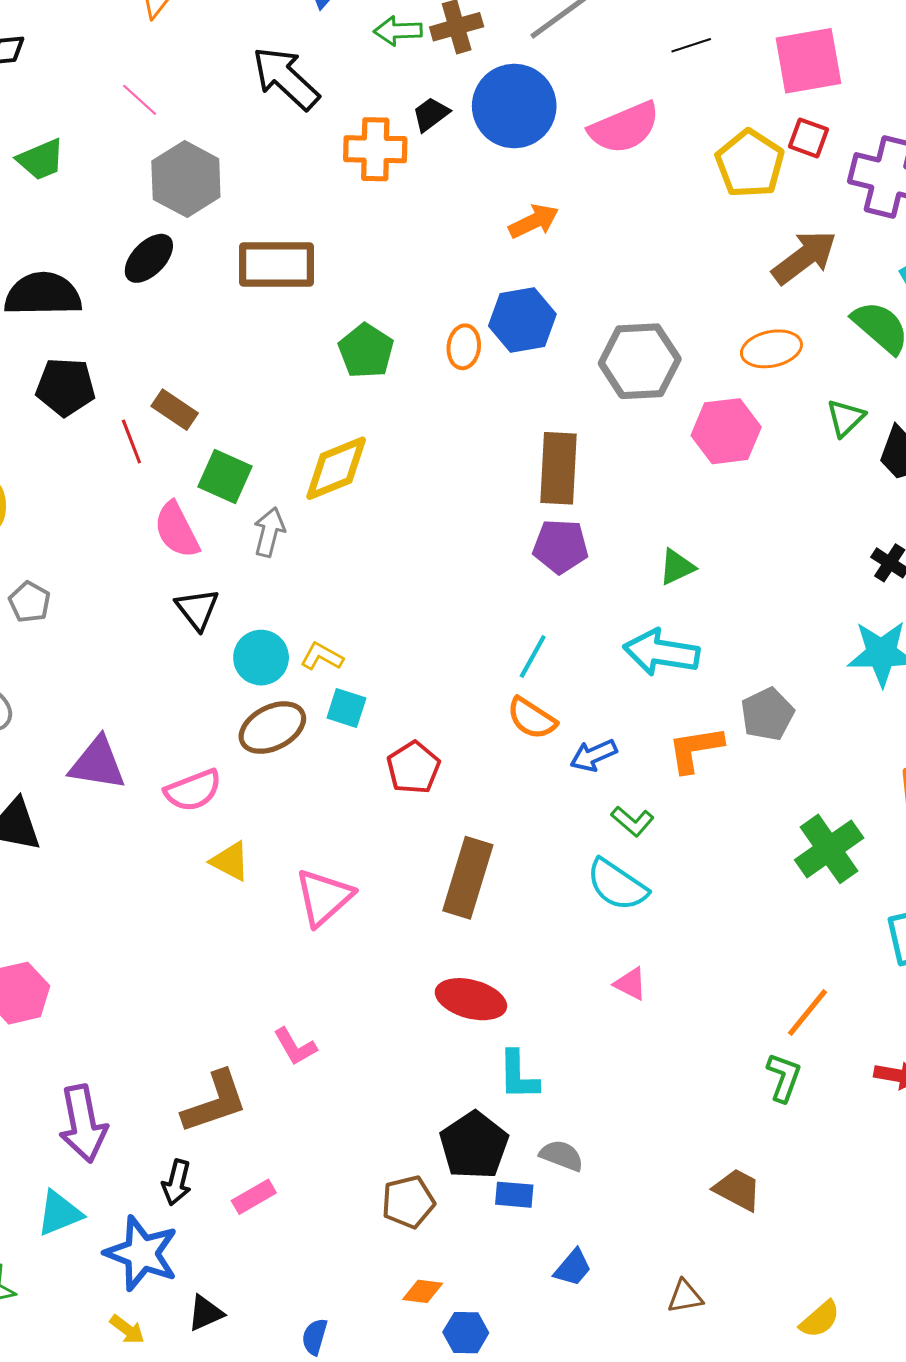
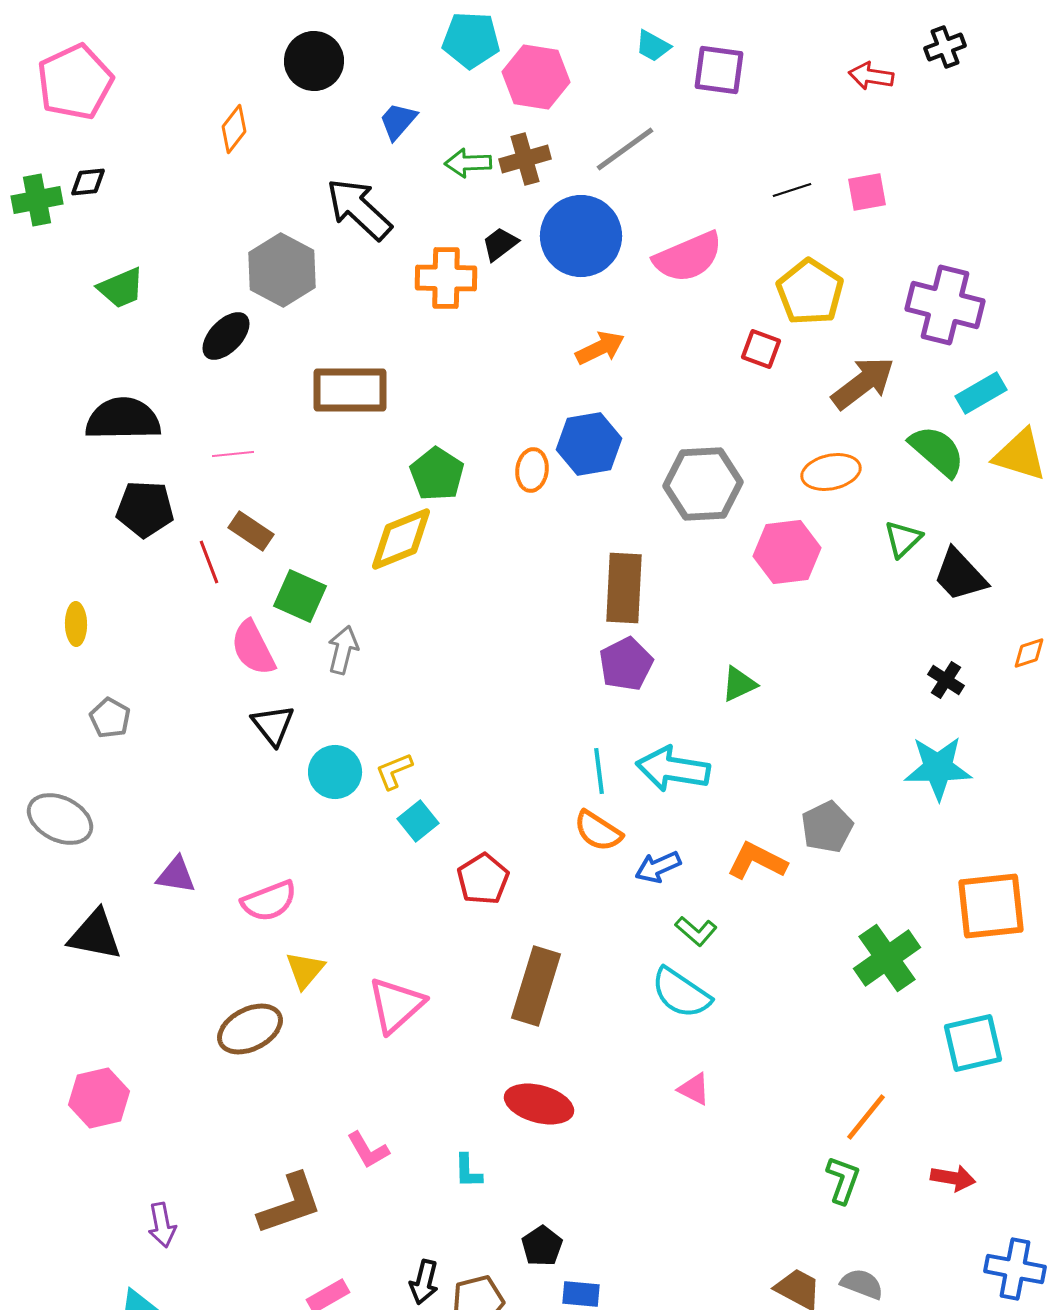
black line: (691, 45) -> (792, 190), moved
pink square: (808, 61) -> (867, 192), size x0.6
pink line: (140, 100) -> (233, 454), moved, turned -48
red square: (808, 138) -> (761, 349), moved
gray hexagon: (186, 179) -> (282, 270), moved
black ellipse: (149, 258) -> (226, 336), moved
yellow diamond: (336, 468) -> (401, 539), moved
purple pentagon: (560, 546) -> (626, 664), turned -30
cyan arrow: (661, 652) -> (673, 769), moved
yellow L-shape: (322, 657) -> (394, 771), turned -51
cyan line: (533, 657) -> (599, 771), turned -36
cyan square: (346, 708) -> (418, 821), turned 33
brown ellipse: (272, 728) -> (250, 1029), moved
orange L-shape: (695, 749) -> (757, 861), turned 36
purple triangle: (97, 764) -> (176, 875), size x0.7
yellow triangle: (230, 861) -> (305, 970), turned 42
cyan L-shape: (518, 1075) -> (468, 1171), moved, size x0.7
purple arrow: (83, 1124) -> (162, 1225), size x0.6
black pentagon: (474, 1145) -> (542, 1246), size x0.6
gray semicircle: (562, 1156) -> (862, 1284), moved
black arrow: (177, 1182) -> (424, 1282), moved

